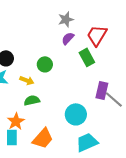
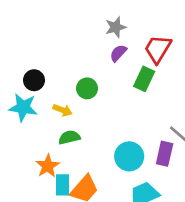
green rectangle: (87, 57) -> (144, 79), turned 54
purple rectangle: (102, 90) -> (165, 154), moved
cyan rectangle: (12, 137) -> (63, 185), moved

